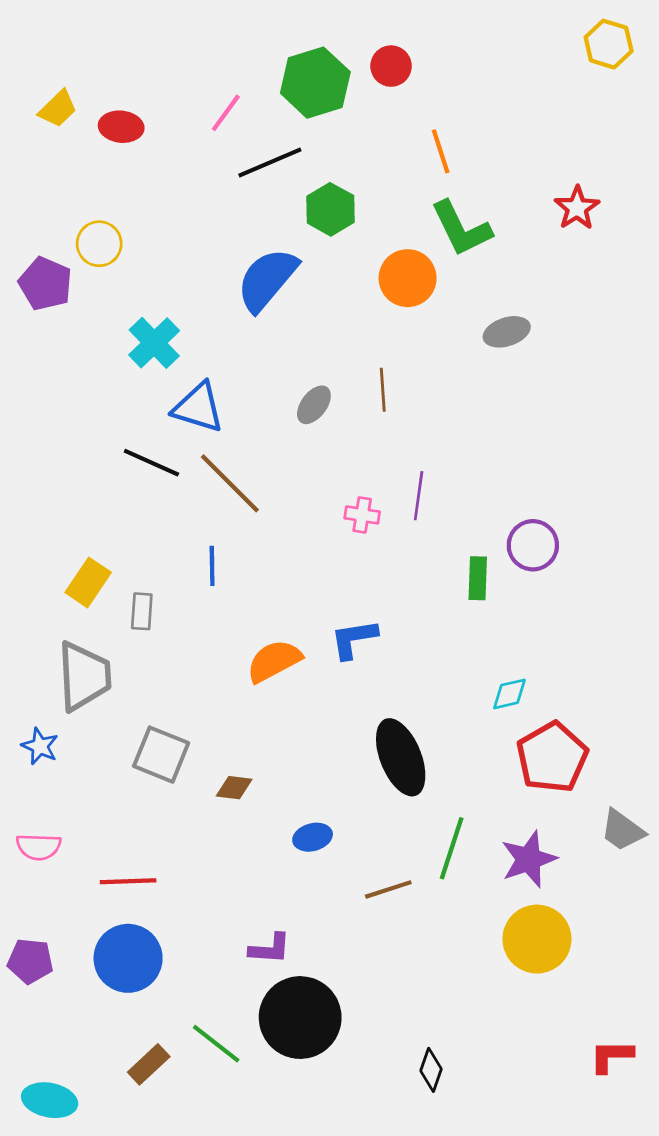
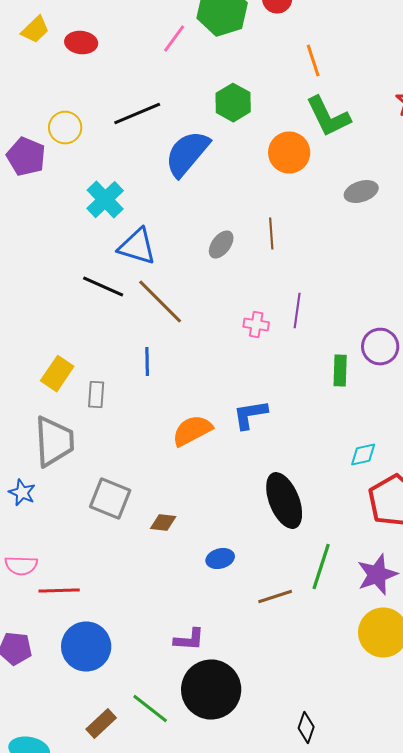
pink line: (226, 113) -> (174, 39), moved
black line: (270, 162) -> (137, 114), moved
red line: (128, 881) -> (59, 591), moved

